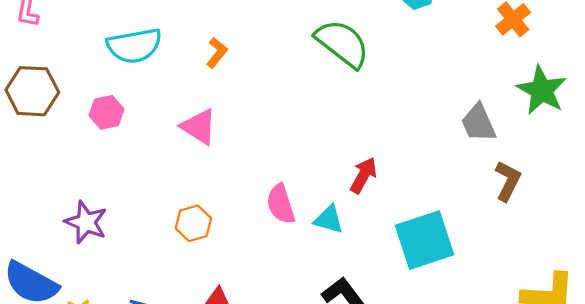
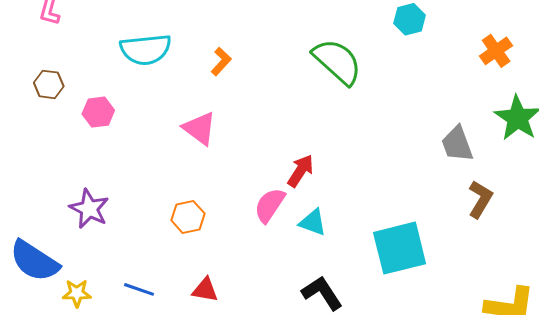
brown hexagon: (32, 91) -> (49, 84), size x0.6
pink hexagon: (106, 112) -> (98, 112), moved
red arrow: (364, 175) -> (300, 171), moved
pink semicircle: (281, 204) -> (270, 205), turned 48

